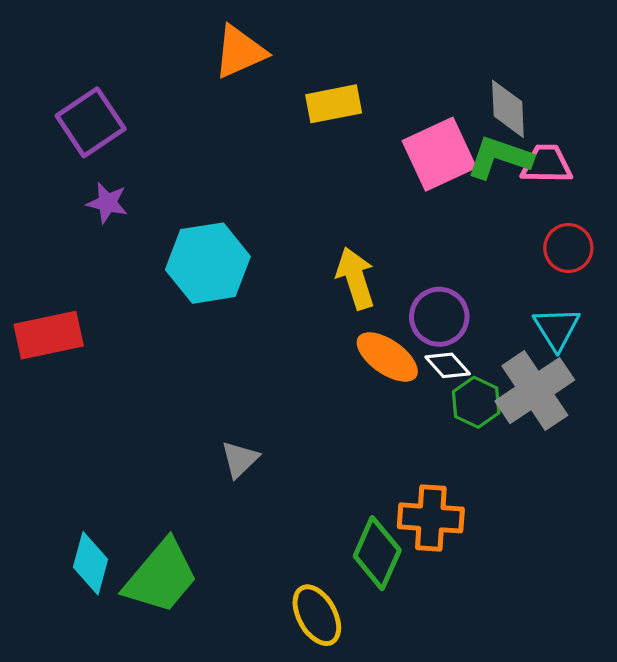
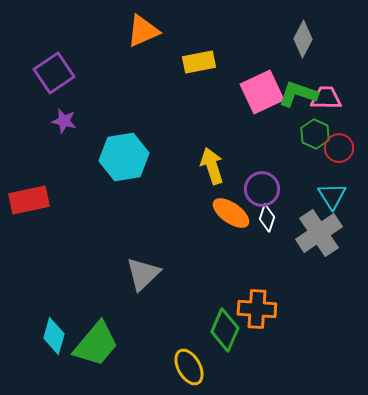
gray diamond: (508, 109) -> (303, 39), moved, turned 30
white diamond: (448, 365) -> (267, 218), turned 60
green hexagon: (476, 402) -> (315, 134), moved
gray triangle: (240, 459) -> (143, 274), size x1.5

